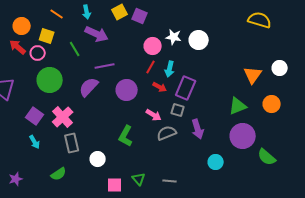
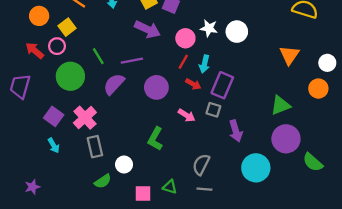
purple arrow: (97, 34) -> (147, 29), moved
yellow square: (47, 36) -> (67, 27), turned 35
red arrow: (18, 47) -> (35, 51), moved
green line: (75, 49) -> (98, 56), moved
orange triangle: (253, 75) -> (289, 55), moved
orange circle: (272, 104) -> (318, 89), moved
gray semicircle: (167, 133) -> (201, 164), moved, turned -42
cyan circle: (216, 162) -> (256, 168), size x1.6
green semicircle: (59, 174) -> (103, 181), moved
green triangle: (139, 179) -> (170, 187), turned -32

